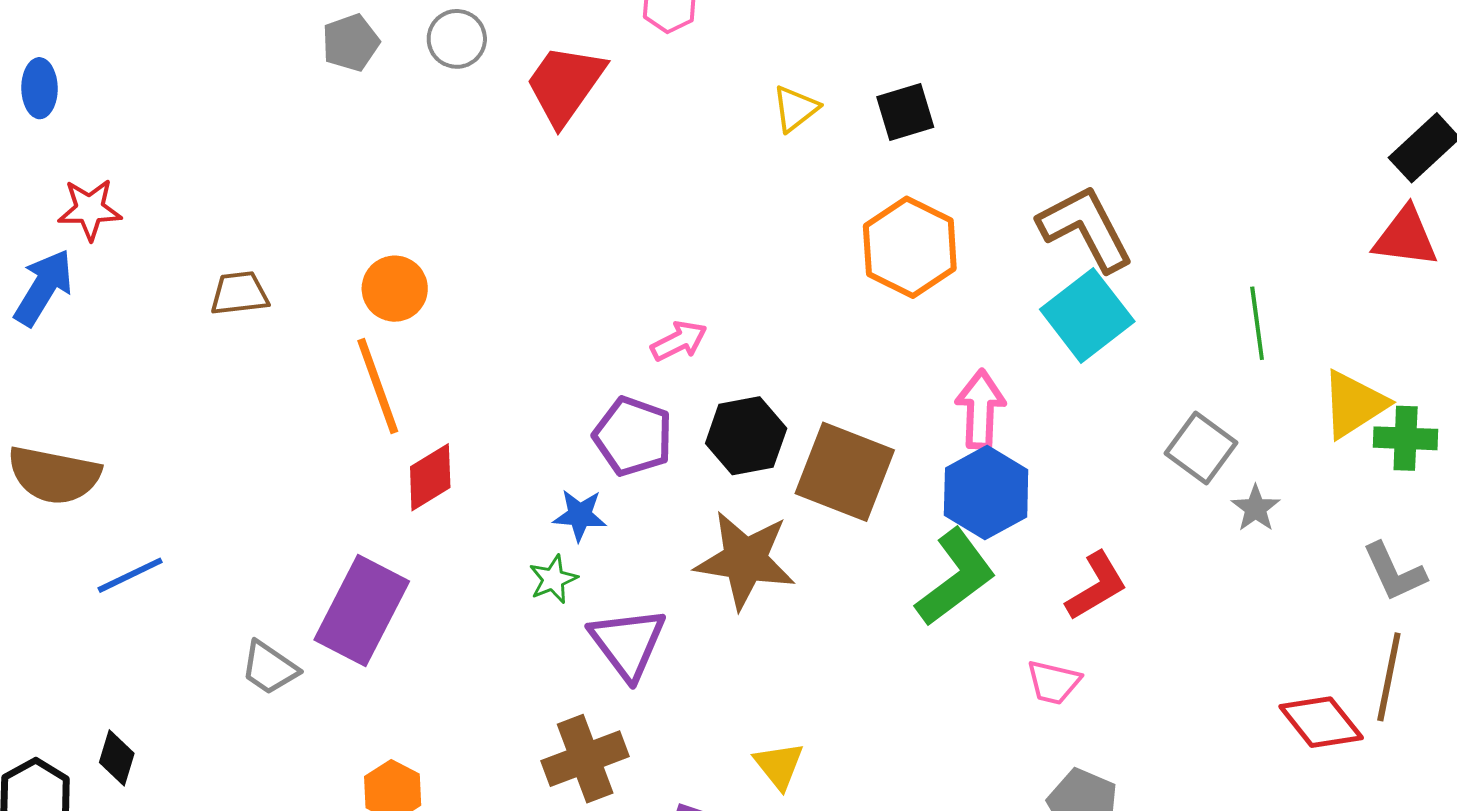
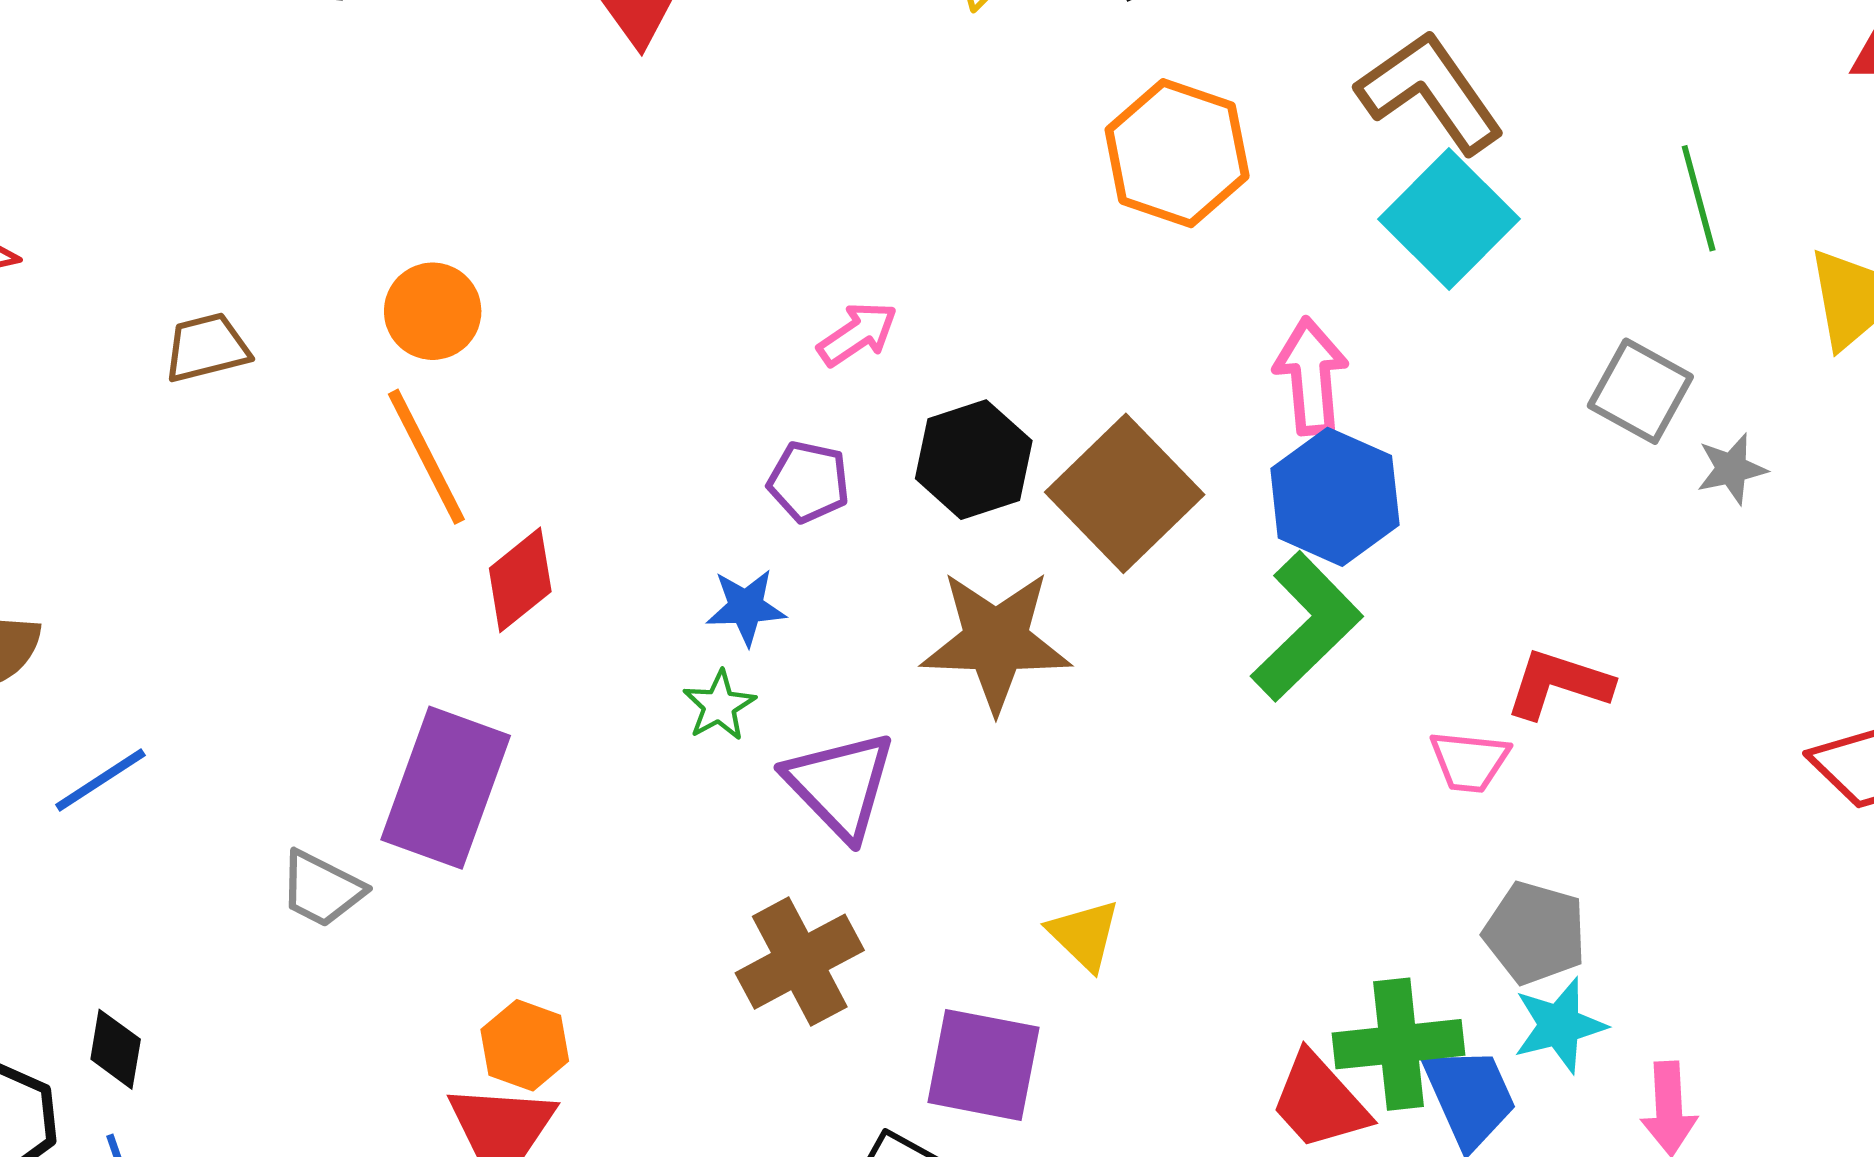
purple pentagon: (633, 436) -> (809, 482), size x0.7
brown square: (845, 472) -> (1125, 493), turned 32
gray star: (1256, 508) -> (1732, 469), turned 30
red L-shape: (1096, 586) -> (1559, 684), moved, turned -124

